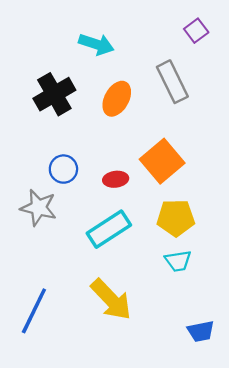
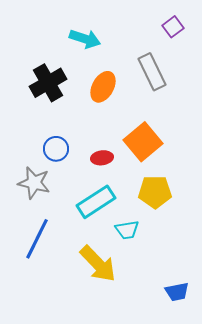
cyan trapezoid: (178, 261) -> (127, 230), moved
blue line: (34, 311) -> (37, 239), moved

